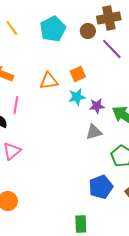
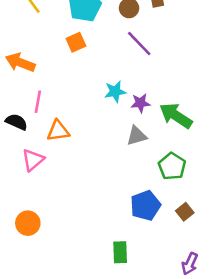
purple line: (112, 49) -> (139, 44), moved
orange square: (78, 74) -> (76, 42), moved
orange triangle: (49, 81) -> (58, 131), moved

